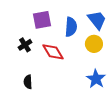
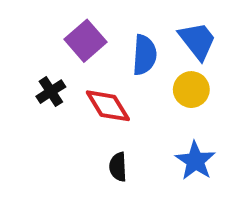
purple square: (42, 20) -> (85, 41), turned -30
black semicircle: (28, 82) -> (118, 167), moved

